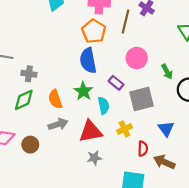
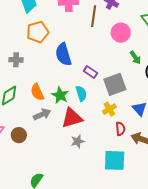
orange pentagon: (94, 31) -> (38, 32), moved, turned 30
pink circle: (137, 58) -> (121, 33), moved
gray cross: (29, 74) -> (16, 60), moved
green star: (83, 91) -> (60, 95), moved
yellow cross: (125, 129) -> (109, 109), moved

